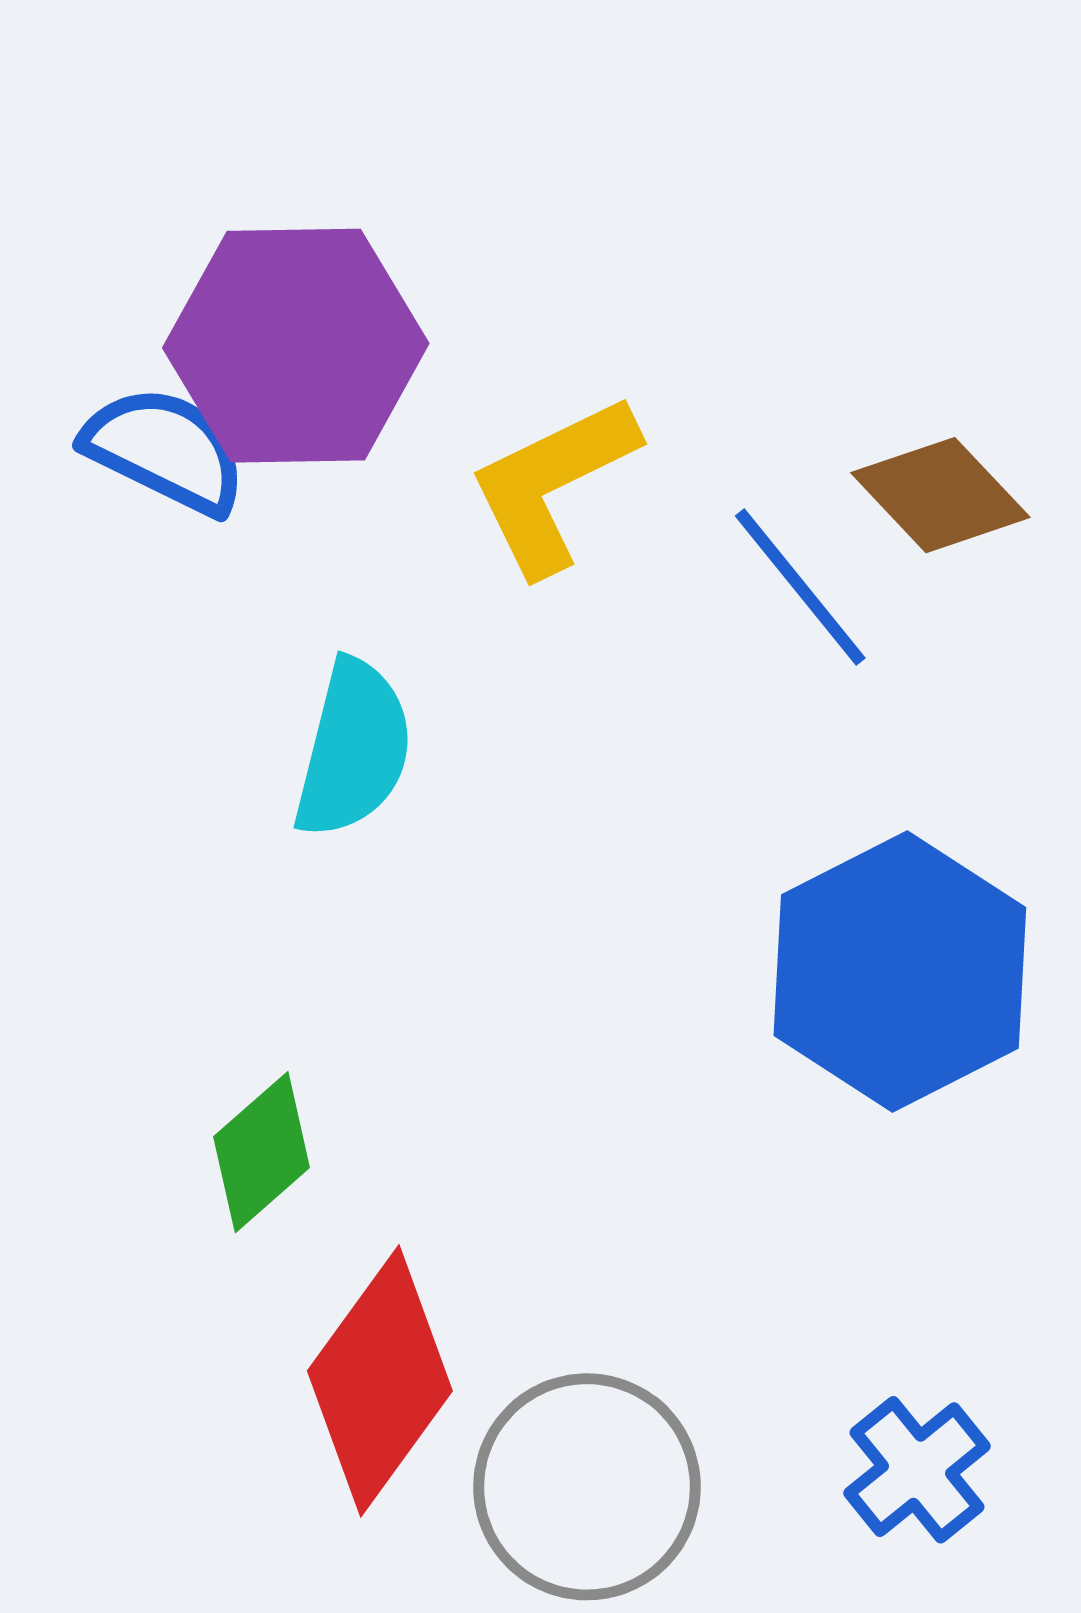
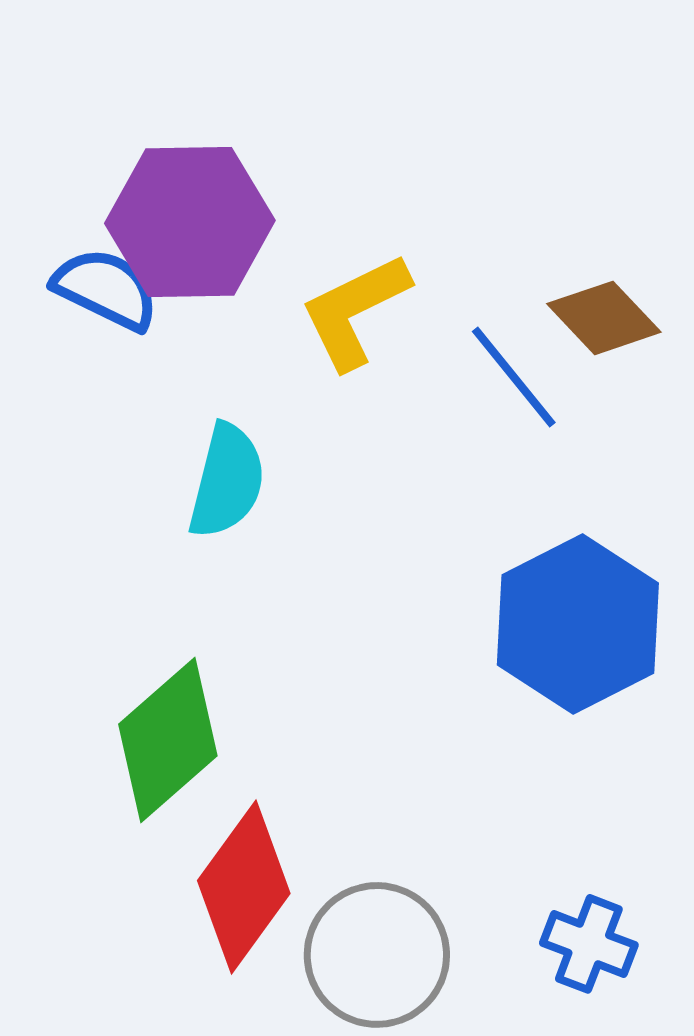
green diamond: (262, 1152) -> (168, 740), size x1.6
blue cross: (917, 1470) -> (589, 944), turned -30

